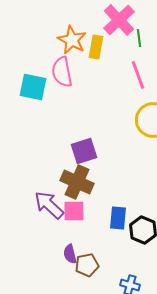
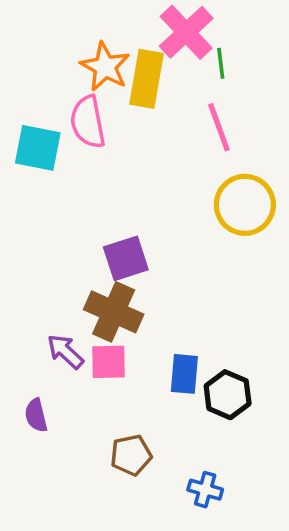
yellow rectangle: (96, 47) -> (146, 79), size x1.4
purple arrow: (49, 205) -> (65, 352), size x0.7
purple semicircle: (70, 254) -> (36, 415), moved

